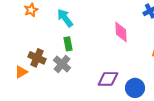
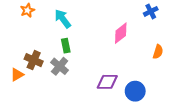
pink diamond: (121, 32) -> (121, 33), turned 55

